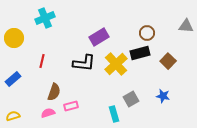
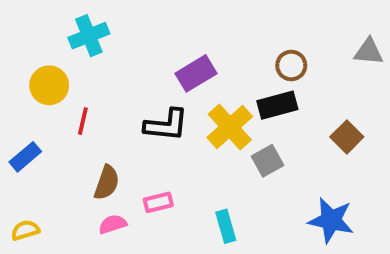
yellow circle: (14, 38) -> (49, 85), moved
brown square: (168, 61) -> (347, 137), moved
blue star: (163, 96) -> (331, 220), moved, size x1.6
gray square: (131, 99) -> (267, 161), moved
pink rectangle: (71, 106) -> (158, 202), moved
pink semicircle: (48, 113) -> (113, 224), moved

